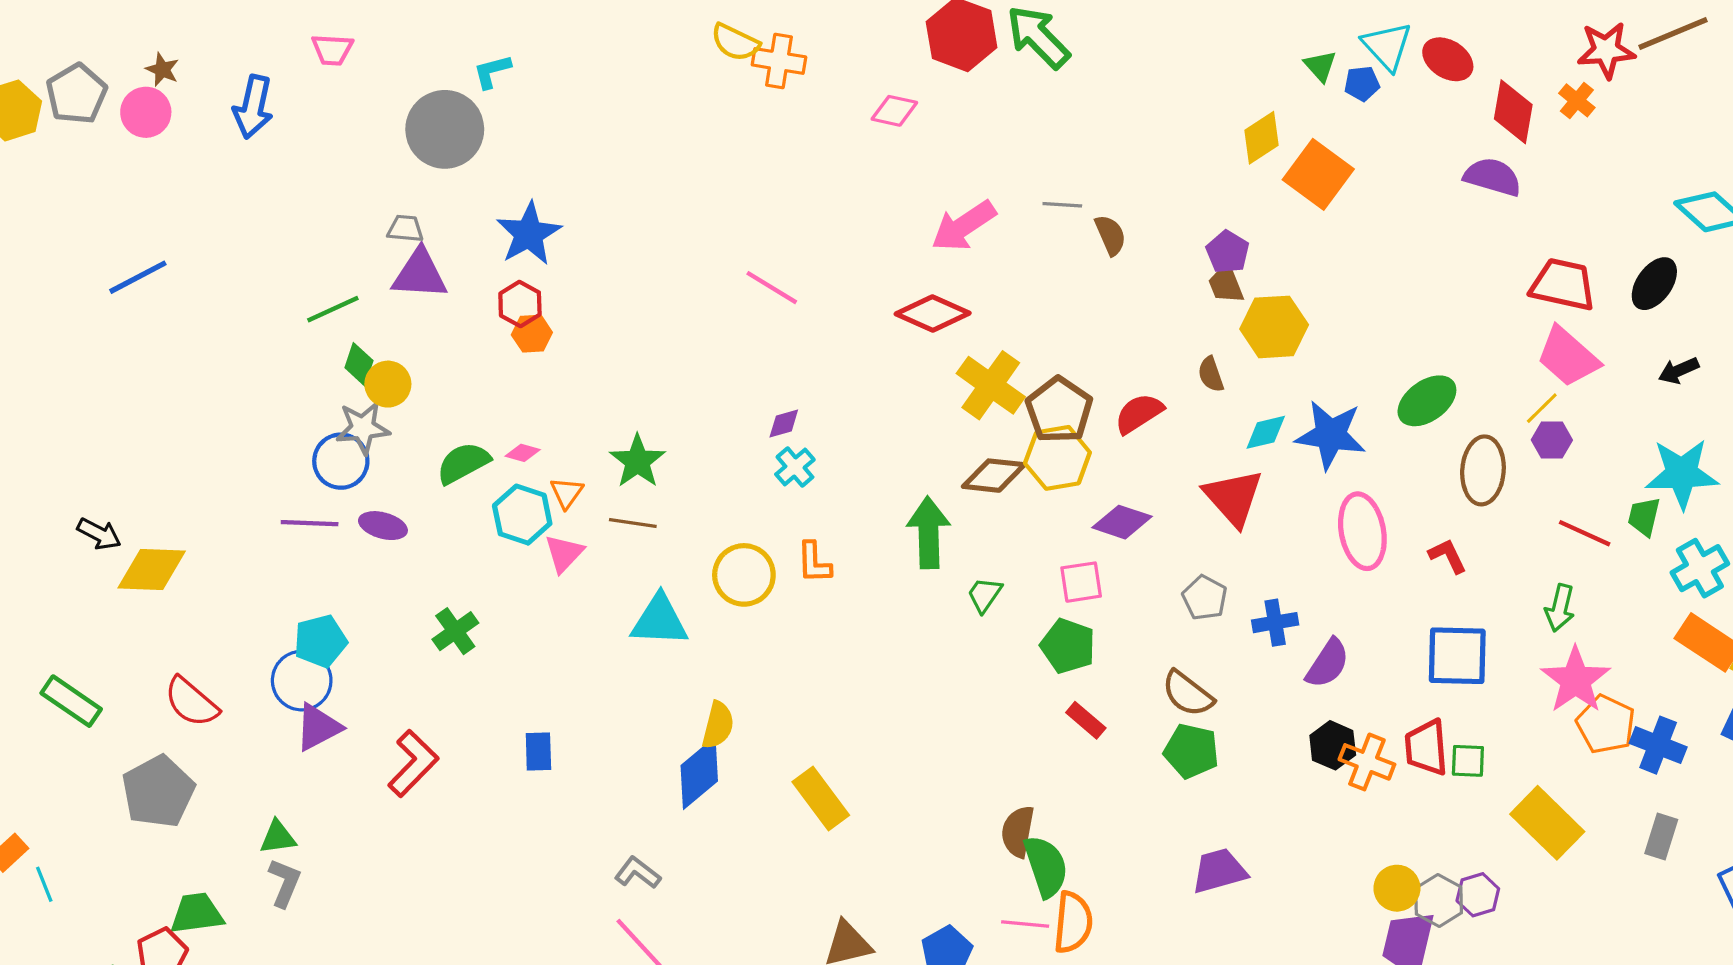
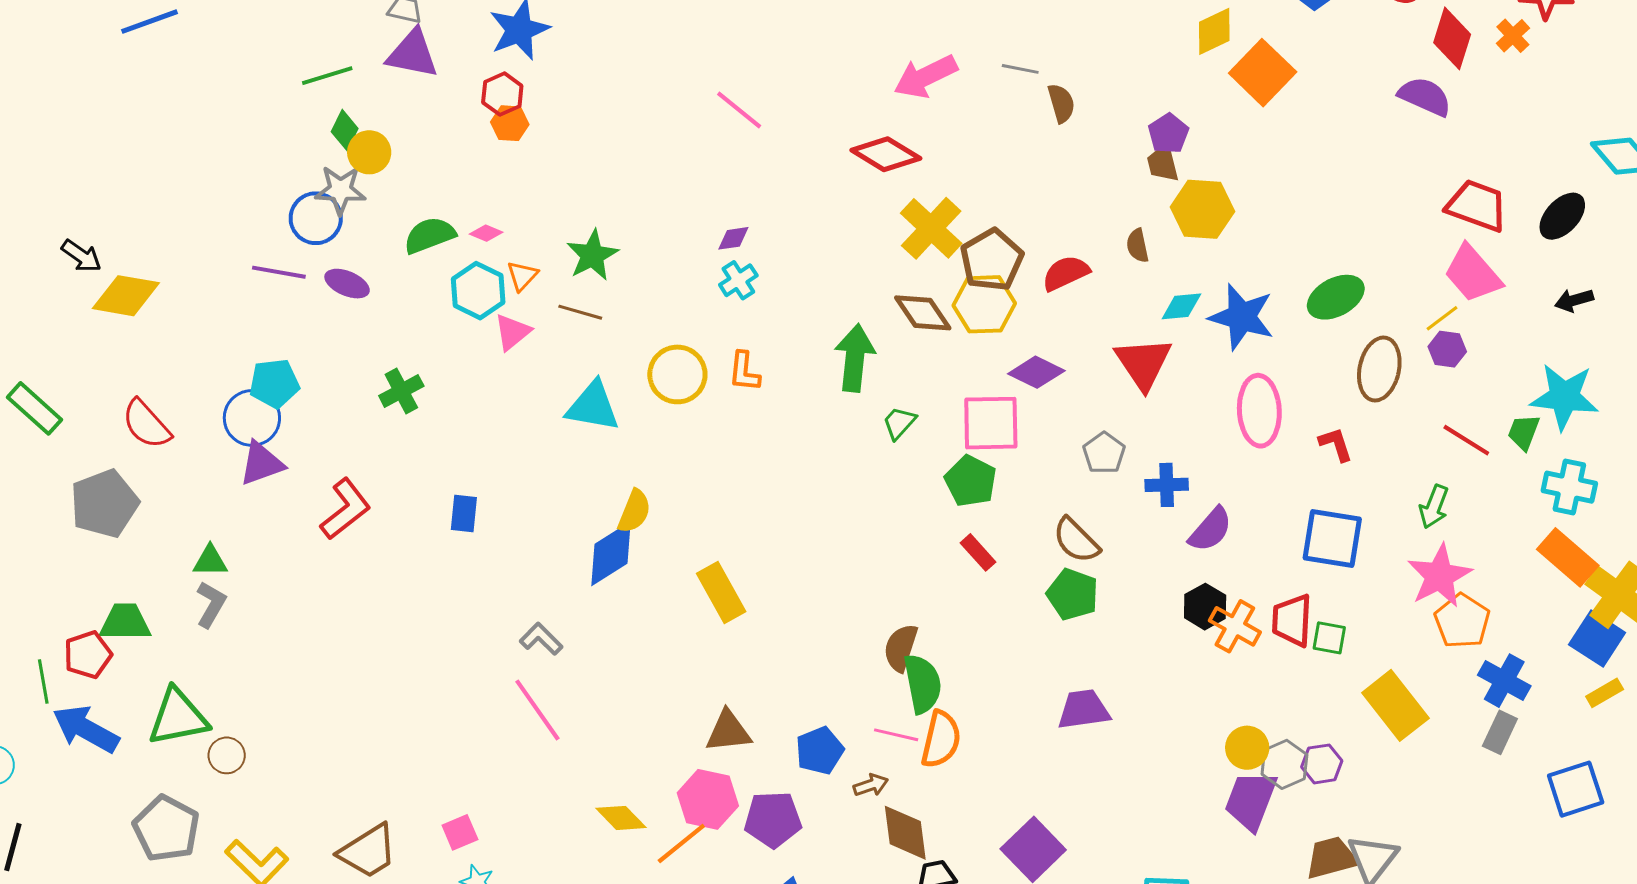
brown diamond: (994, 476) -> (923, 313), turned 42
cyan cross: (1700, 568) -> (1569, 487), turned 34
pink square: (1081, 582) -> (991, 423), size x1.5
blue cross: (1658, 745) -> (1504, 681), moved

